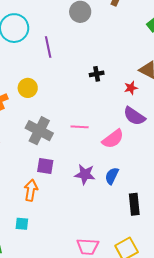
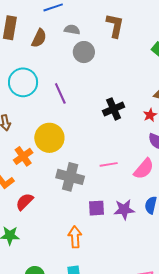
black cross: (97, 74) -> (114, 109), size x1.5
yellow circle: (28, 88) -> (49, 138), size x1.5
purple square: (45, 166) -> (97, 208), moved

